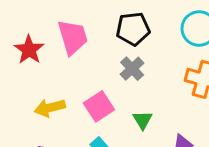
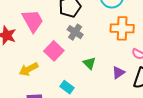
pink square: (99, 106) -> (54, 51), moved

